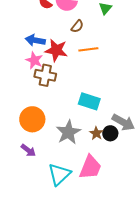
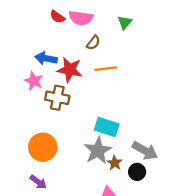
pink star: (34, 60) -> (34, 81), moved
gray star: (68, 132) -> (98, 151), moved
black circle: (110, 133) -> (137, 172), moved

